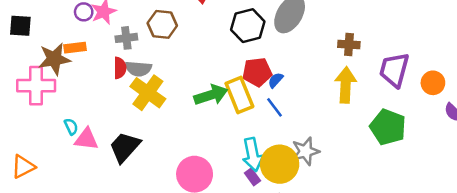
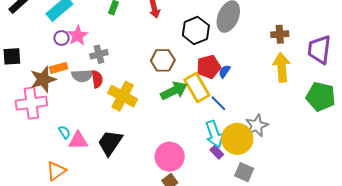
brown hexagon: (162, 24) -> (163, 60), moved
gray semicircle: (138, 69) -> (82, 76), moved
blue line: (275, 107) -> (218, 103), moved
orange triangle: (23, 167) -> (56, 171), moved

